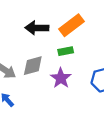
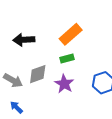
black arrow: (37, 28) -> (24, 40), moved

